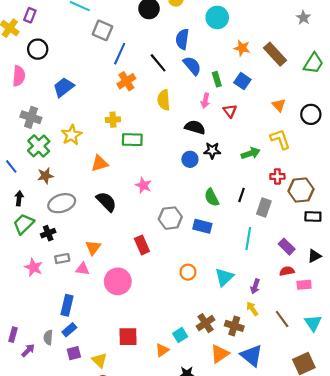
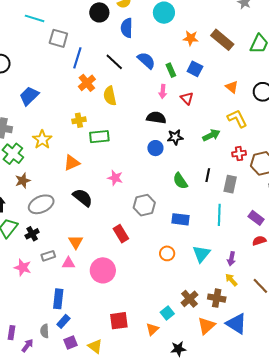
blue semicircle: (182, 39) -> (127, 28), moved
yellow semicircle: (164, 100) -> (110, 96), moved
blue rectangle: (202, 226) -> (181, 219), moved

